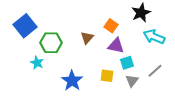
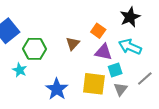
cyan arrow: (154, 37) -> (130, 47), moved
yellow square: (107, 76) -> (94, 84), size x1.6

